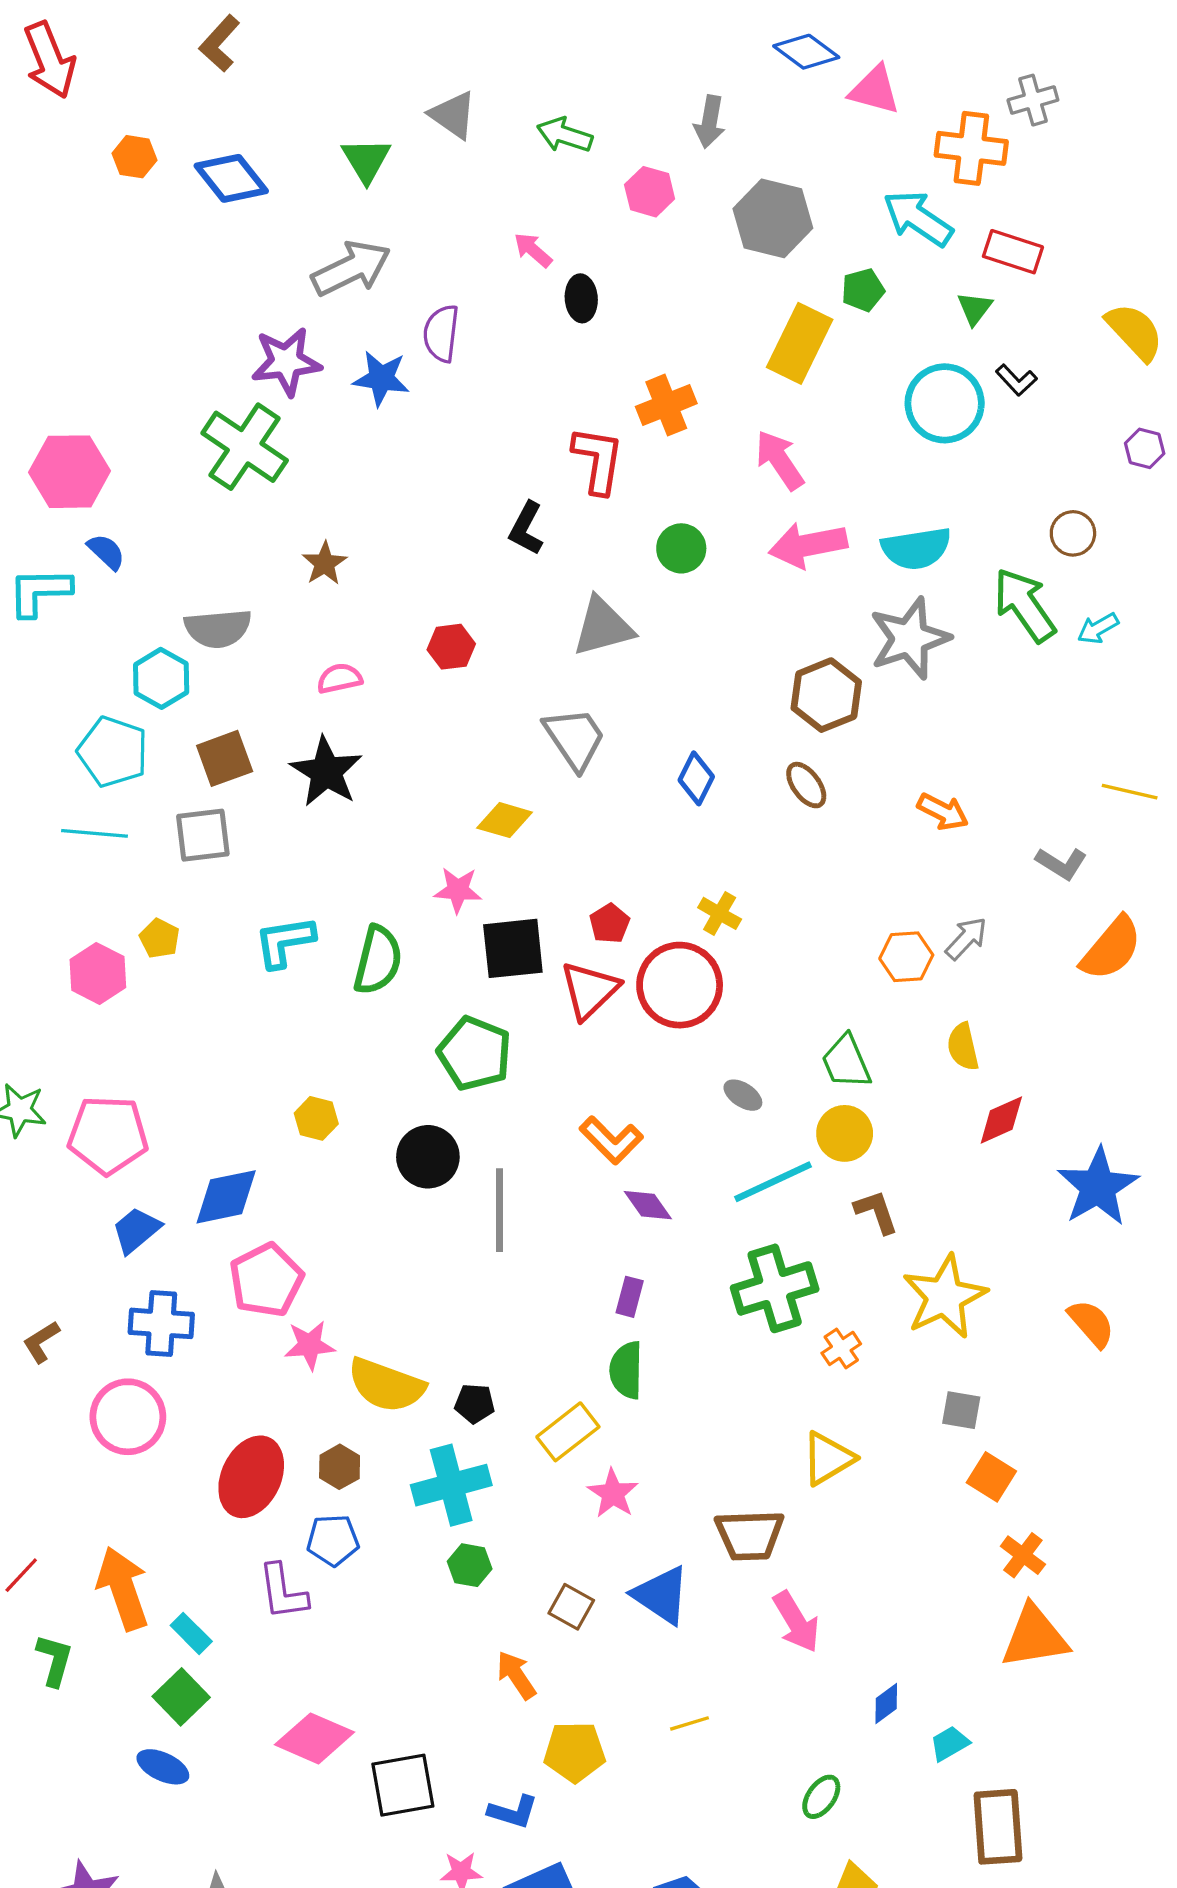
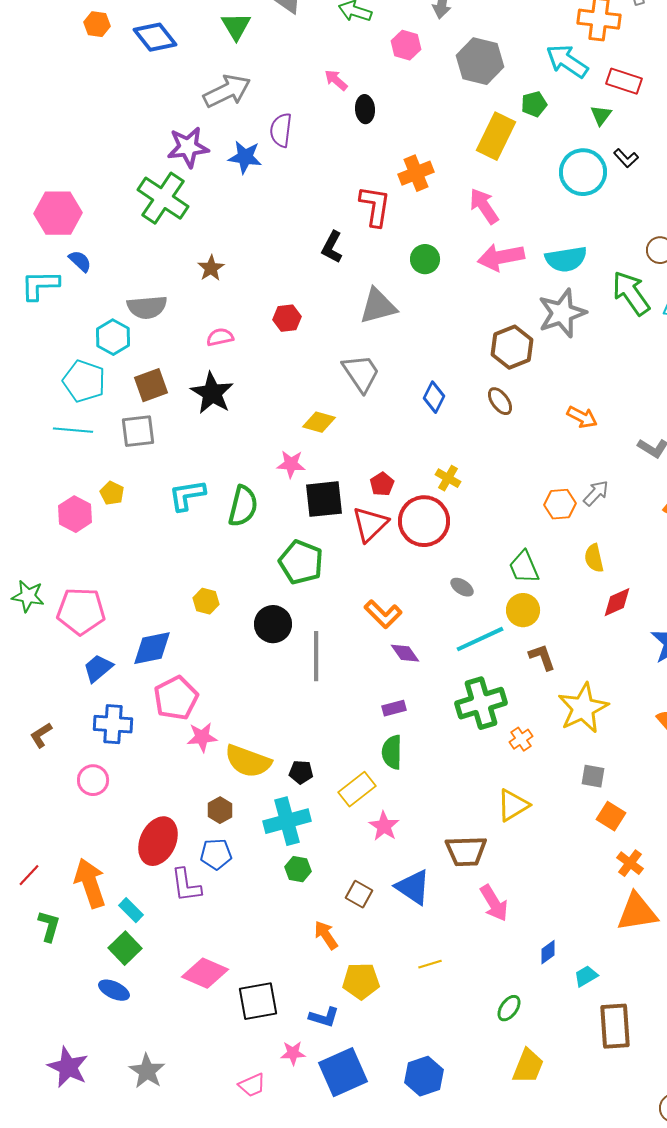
purple rectangle: (630, 1297) -> (394, 708), turned 60
pink circle: (128, 1417) -> (93, 780), size x0.7
red ellipse: (251, 1477) -> (158, 841), moved

